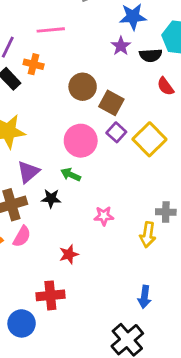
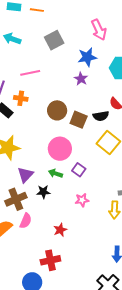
black semicircle: (151, 55) -> (101, 116), moved
purple square: (116, 132) -> (79, 170), moved

